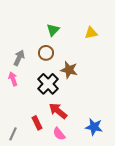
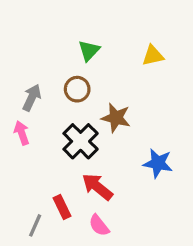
blue star: (94, 127) -> (158, 163), moved
gray line: (13, 134) -> (35, 225), moved

